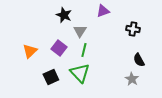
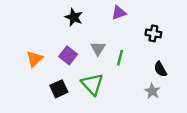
gray triangle: (80, 31) -> (98, 48), moved
green line: (84, 50) -> (120, 58), moved

